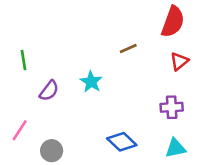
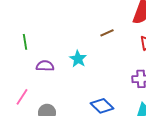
purple semicircle: (49, 91) -> (45, 66), turned -126

